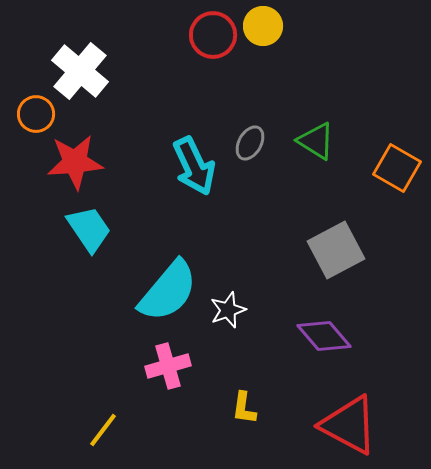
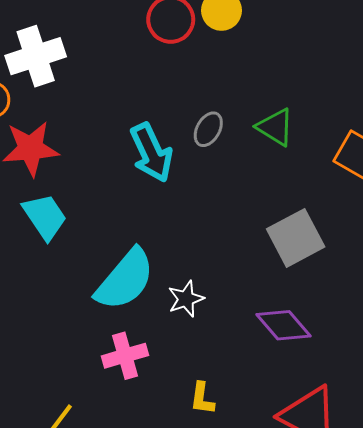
white cross: (80, 71) -> (36, 56), turned 32

